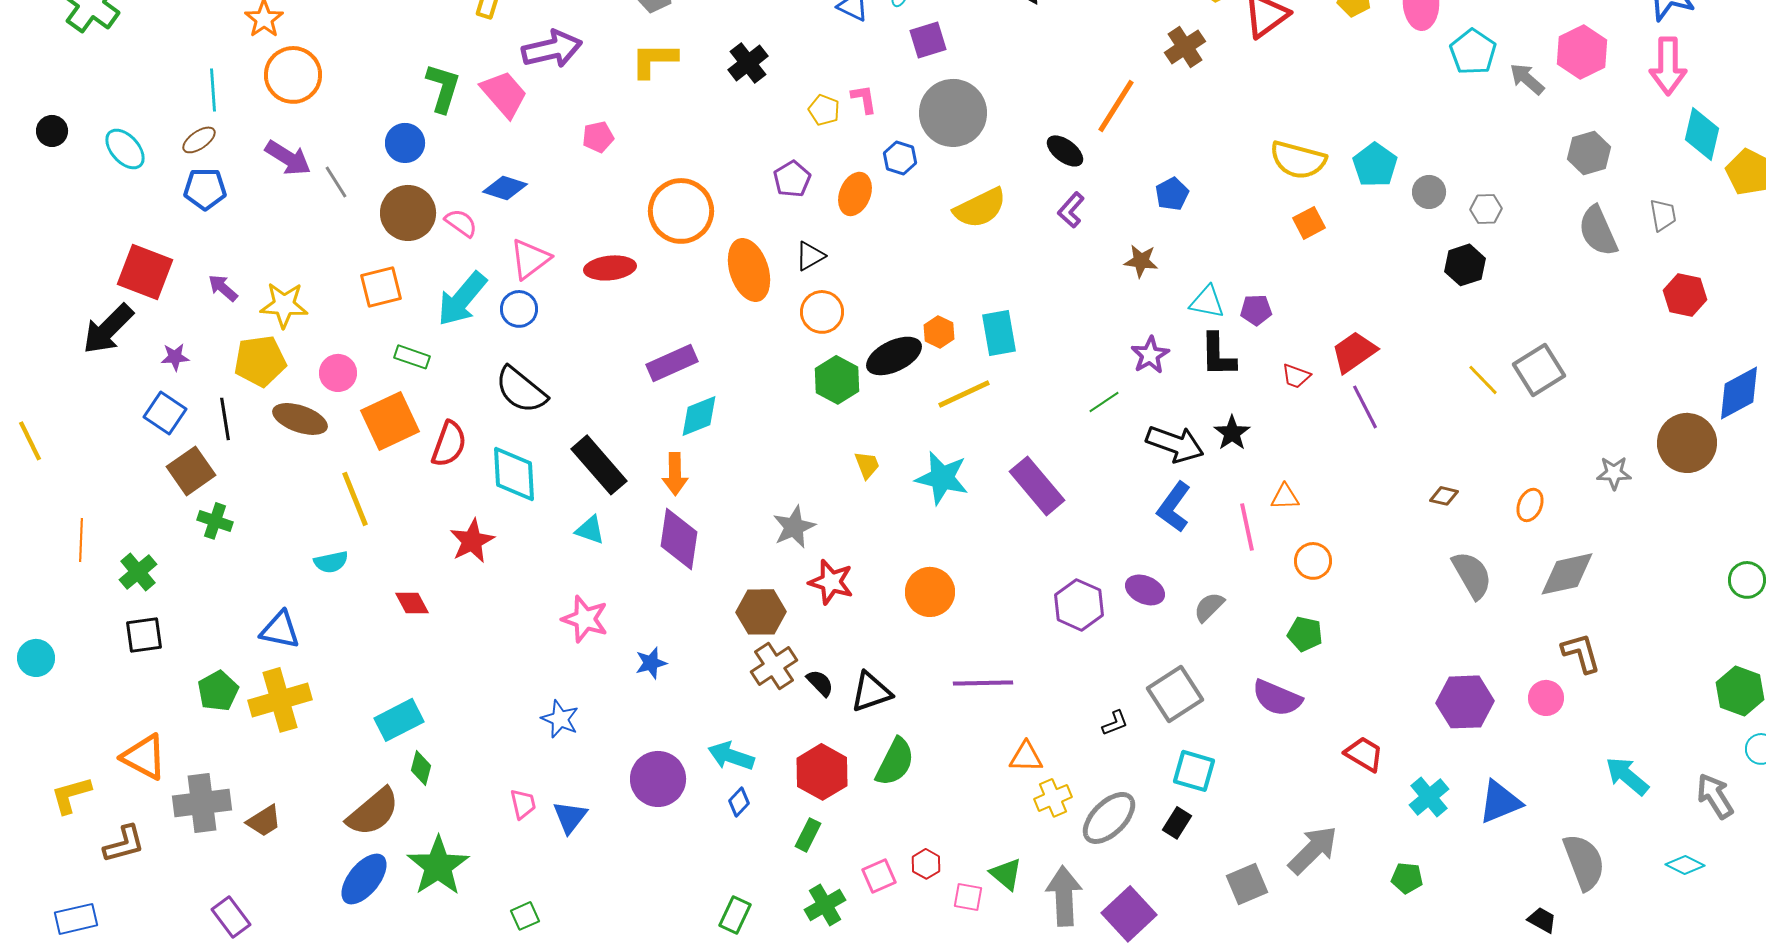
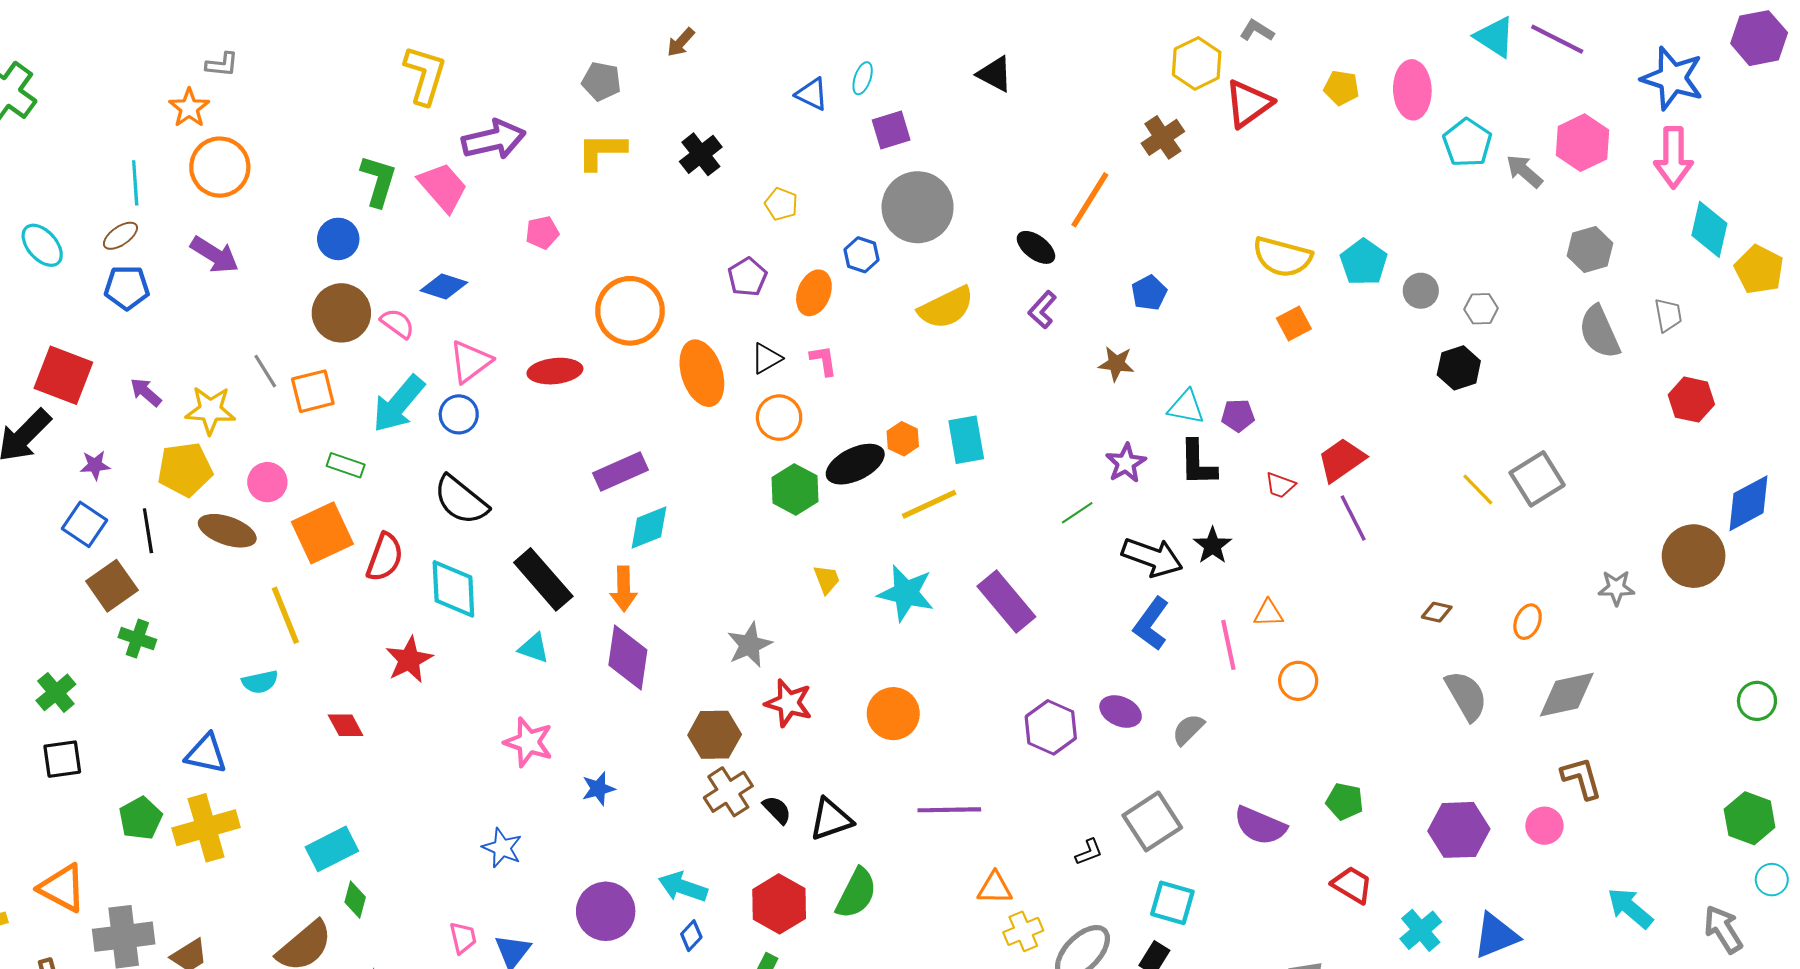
pink L-shape: (864, 99) -> (823, 361), moved
gray line: (336, 182) -> (265, 371), moved
green pentagon: (1305, 634) -> (1345, 801), moved

